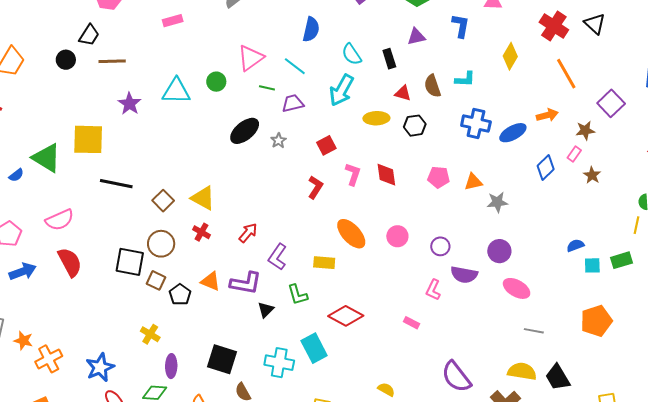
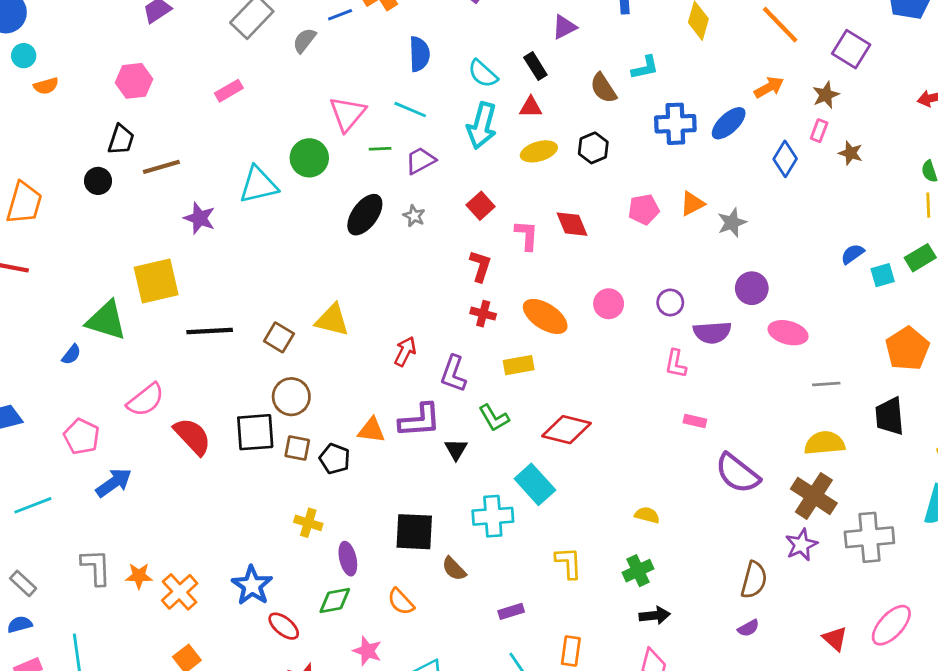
green circle: (216, 82) -> (309, 158), size x1.4
red triangle: (403, 93) -> (531, 107), moved
red cross: (201, 232) -> (483, 314), moved
red semicircle: (70, 262) -> (192, 436), moved
pink rectangle: (412, 323) -> (695, 421), moved
black trapezoid: (558, 377) -> (890, 416), moved, turned 40

